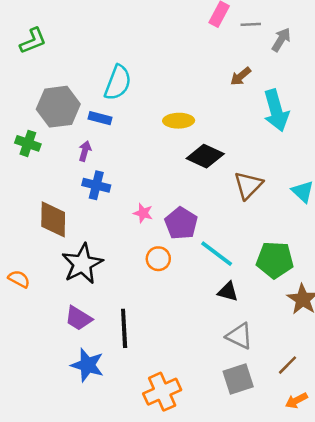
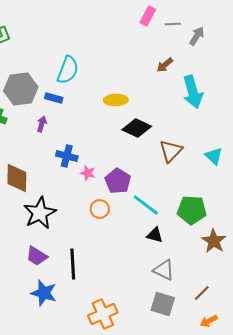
blue cross: (96, 185) -> (67, 156), moved
gray square: (238, 379) -> (163, 304), turned 35

